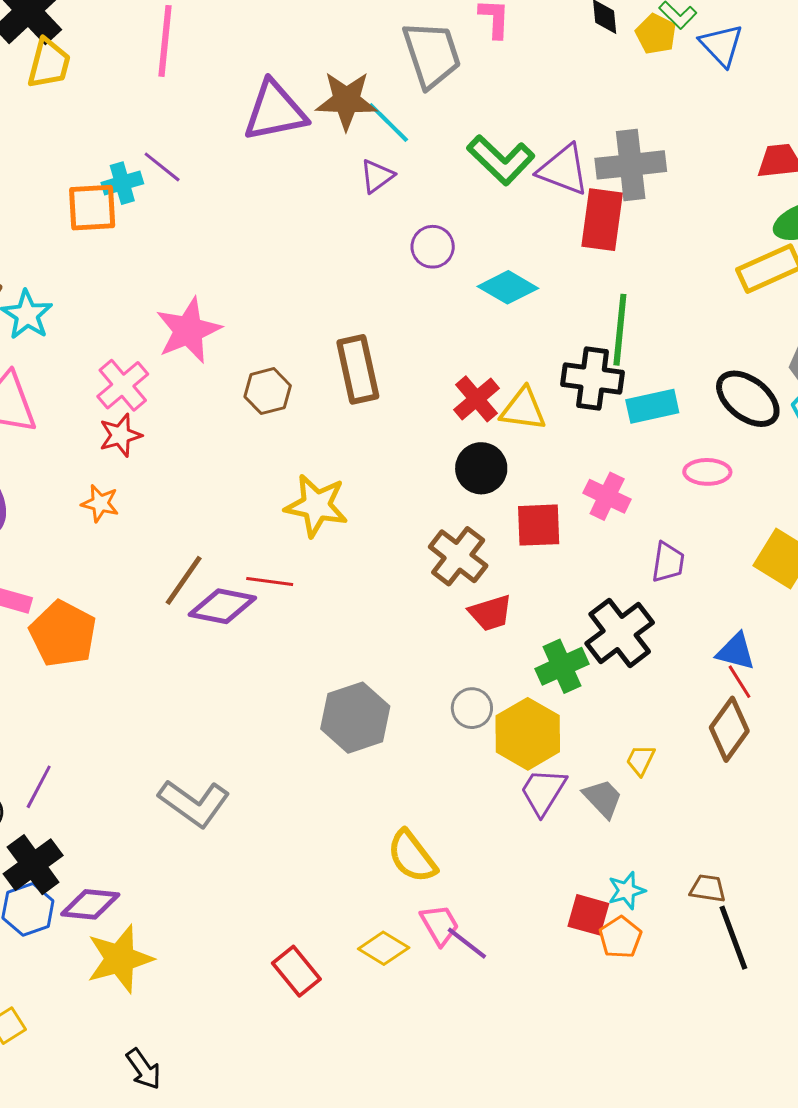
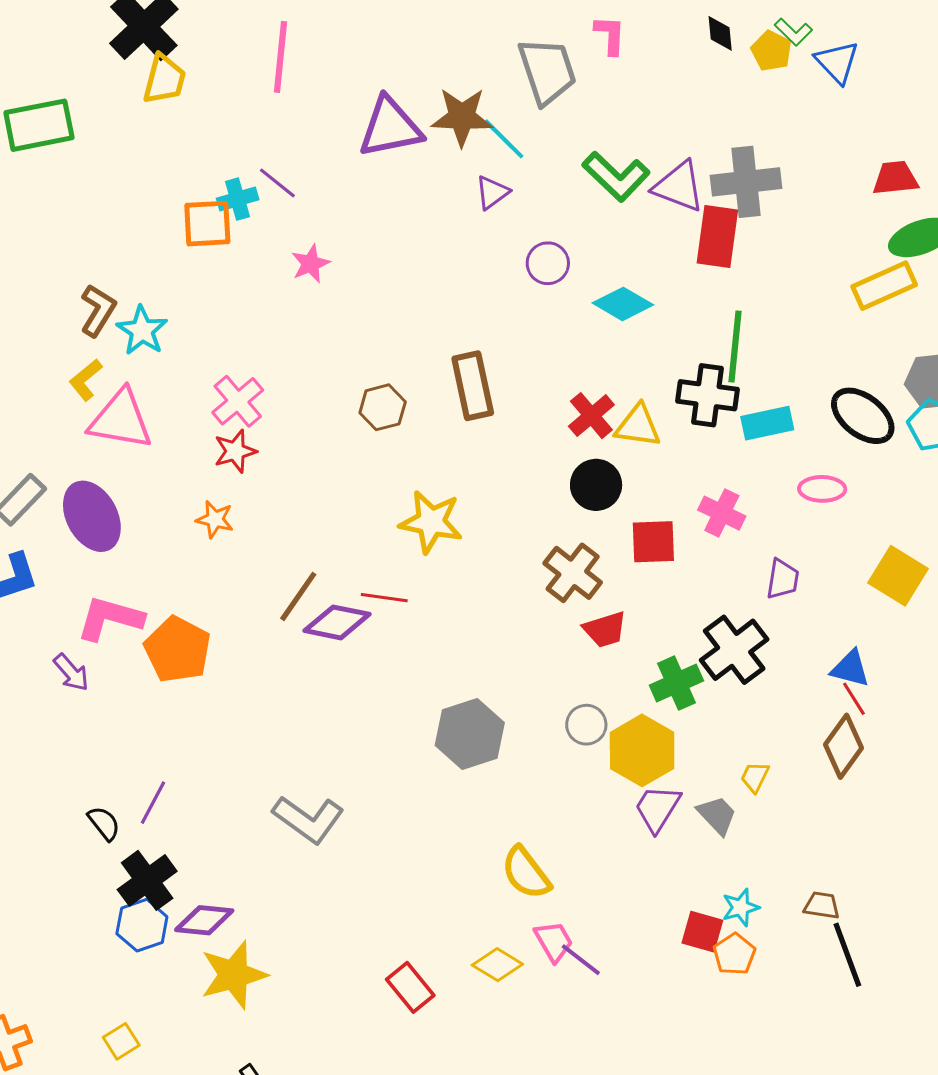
pink star: (188, 330) -> (310, 264), moved, size x0.6

